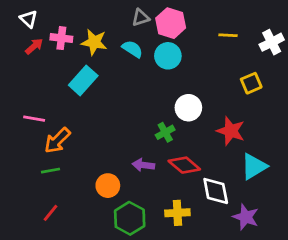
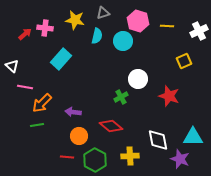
white triangle: (29, 19) -> (12, 66), moved
pink hexagon: (171, 23) -> (138, 21), moved
yellow star: (94, 42) -> (75, 20), moved
cyan semicircle: (132, 49) -> (97, 36), turned 70
purple arrow: (143, 165) -> (73, 112), moved
red diamond: (184, 165) -> (111, 126), moved
cyan triangle: (254, 166) -> (193, 137), moved, turned 30
red line: (50, 213) -> (67, 157), moved, turned 56

